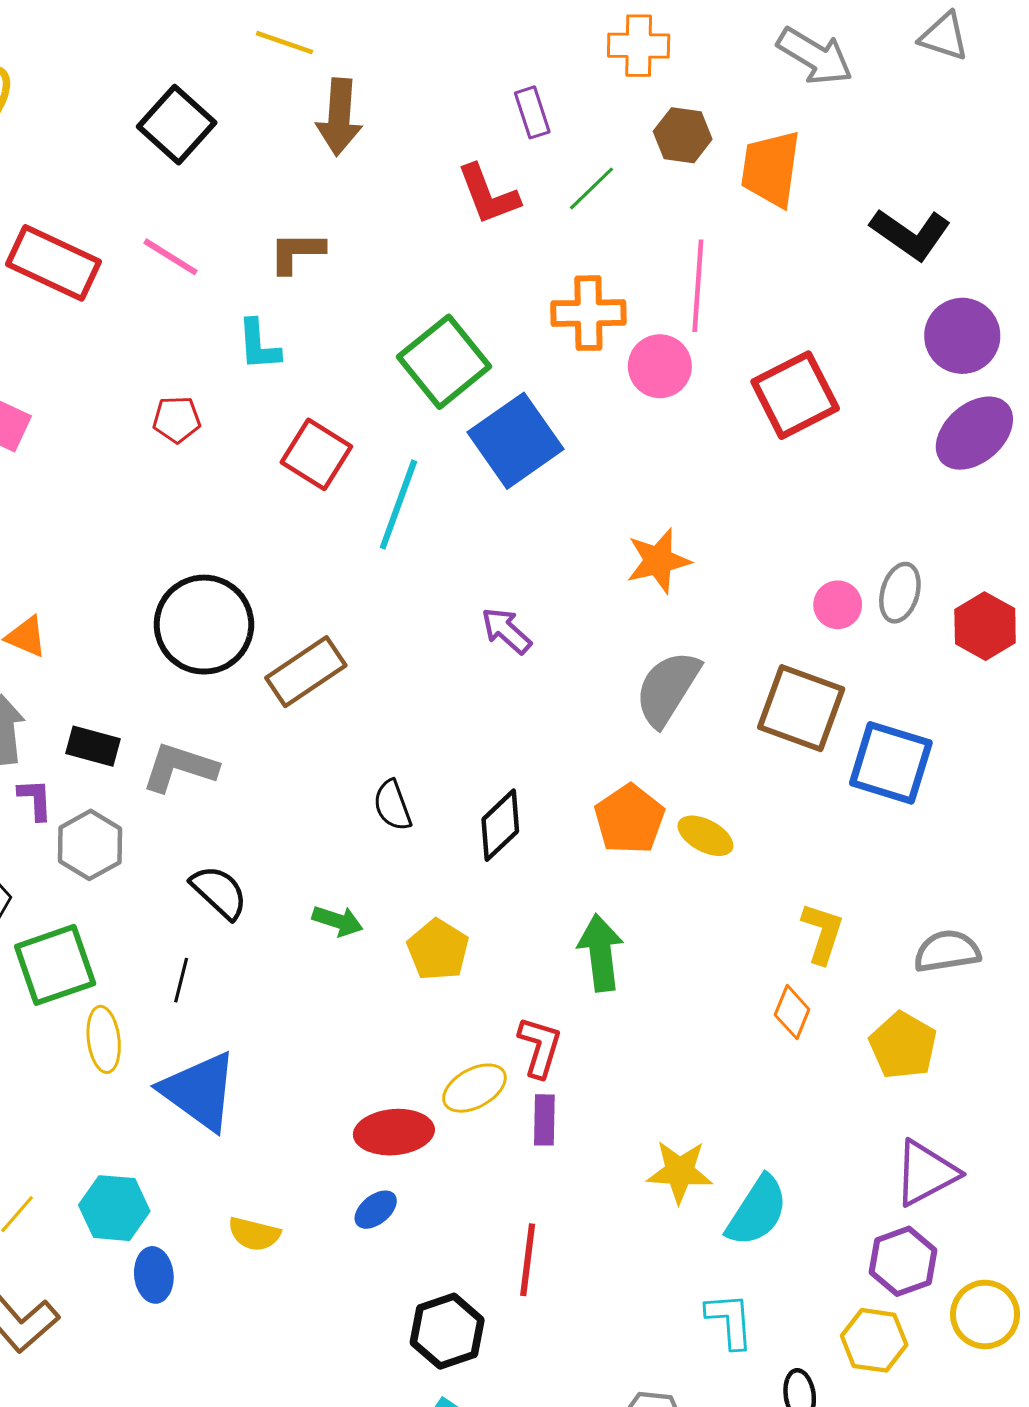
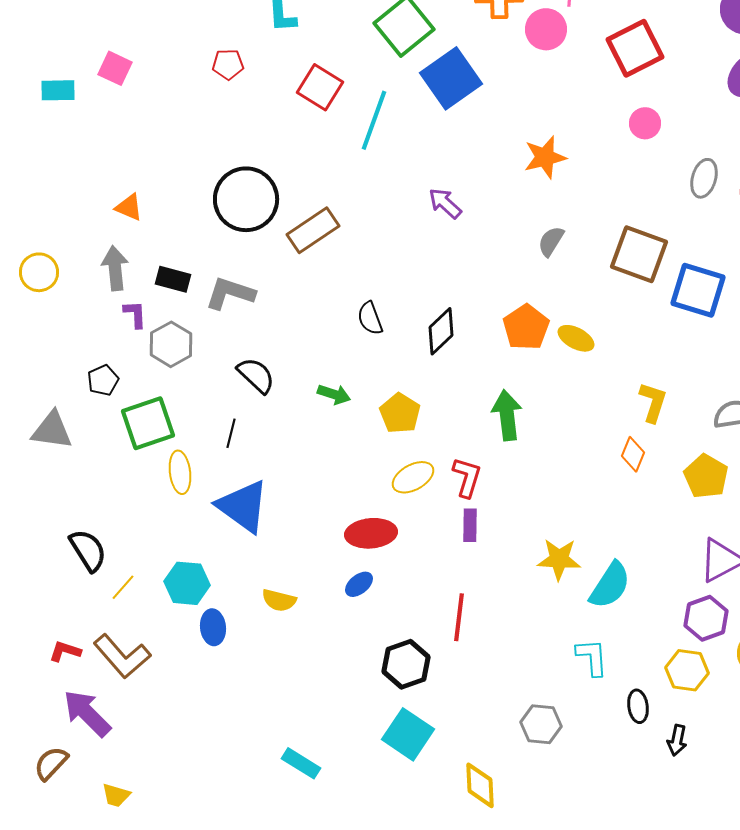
pink circle: (838, 605) -> (645, 123), moved
gray semicircle: (667, 688) -> (551, 241), size x0.6
yellow ellipse: (474, 1088) -> (413, 477), moved

